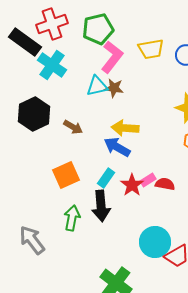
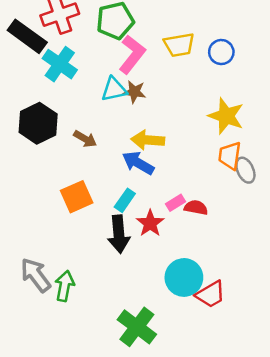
red star: (132, 185) -> (150, 223), moved
green arrow: (72, 218) -> (65, 286), moved

